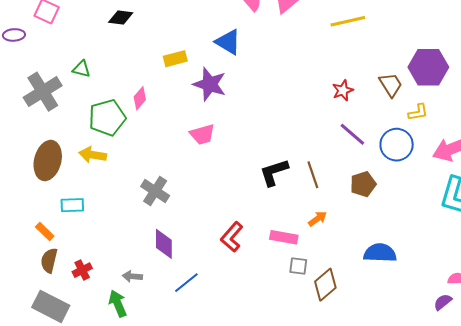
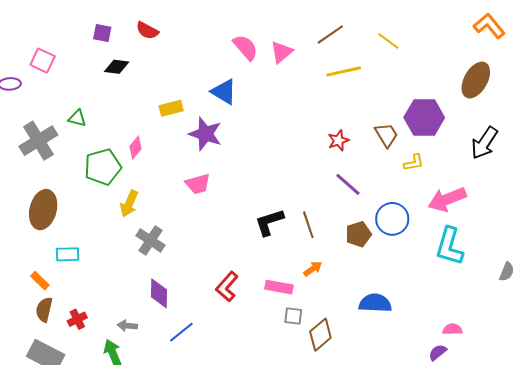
blue circle: (397, 145) -> (392, 219), moved
yellow arrow: (93, 155) -> (129, 204), moved, turned -76

